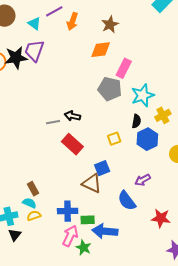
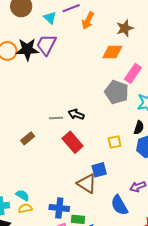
brown rectangle: (33, 189) -> (28, 138), moved, turned 72

